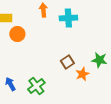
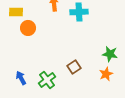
brown square: (67, 62) -> (74, 67), moved
orange star: (82, 74) -> (106, 74), moved

